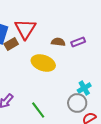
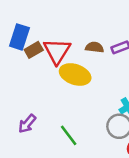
red triangle: (25, 29) -> (57, 51), moved

